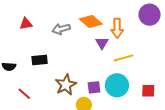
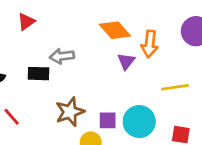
red triangle: (26, 24) -> (26, 22), turned -32
gray arrow: (61, 29) -> (62, 56), moved
yellow line: (124, 58) -> (175, 87), moved

